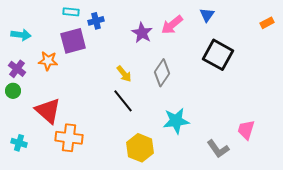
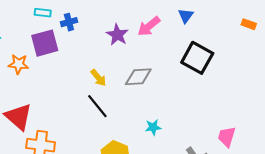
orange rectangle: (267, 23) -> (249, 24), turned 48
gray diamond: (162, 73) -> (138, 77), turned 52
cyan star: (176, 121) -> (153, 127), size x0.6

